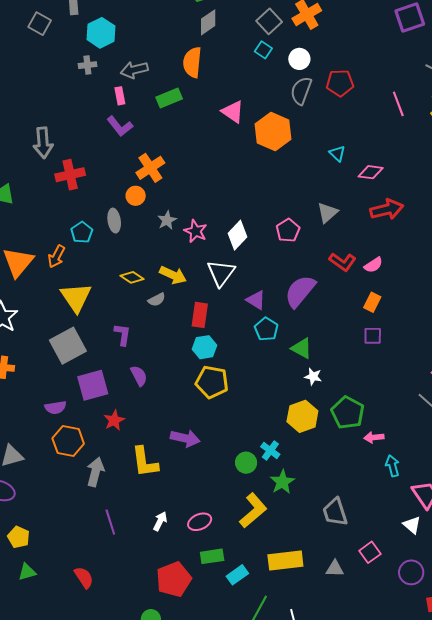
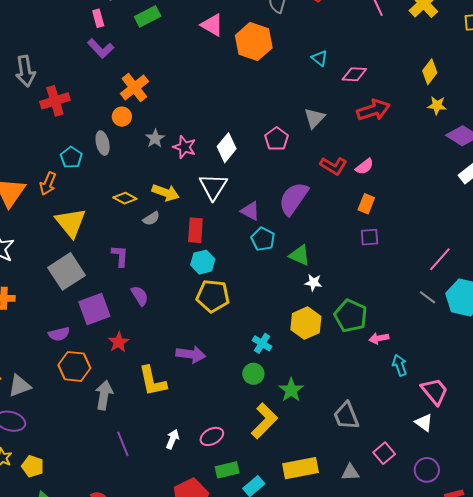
cyan cross: (270, 450) -> (262, 343), moved

